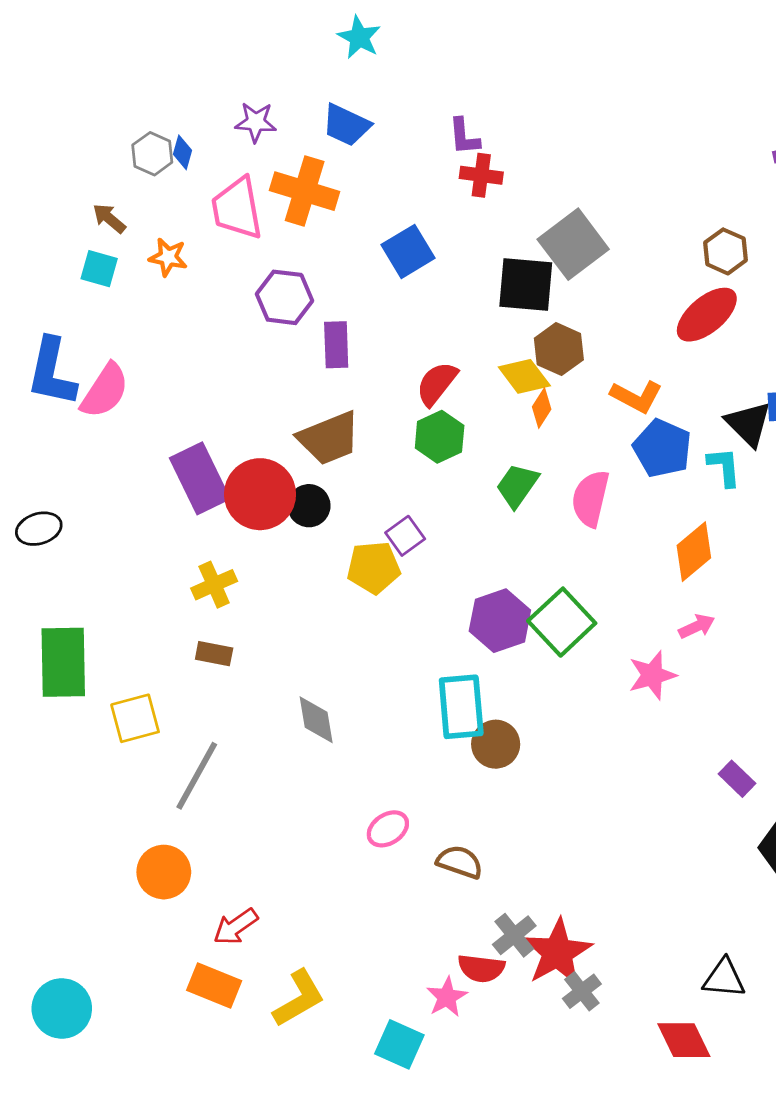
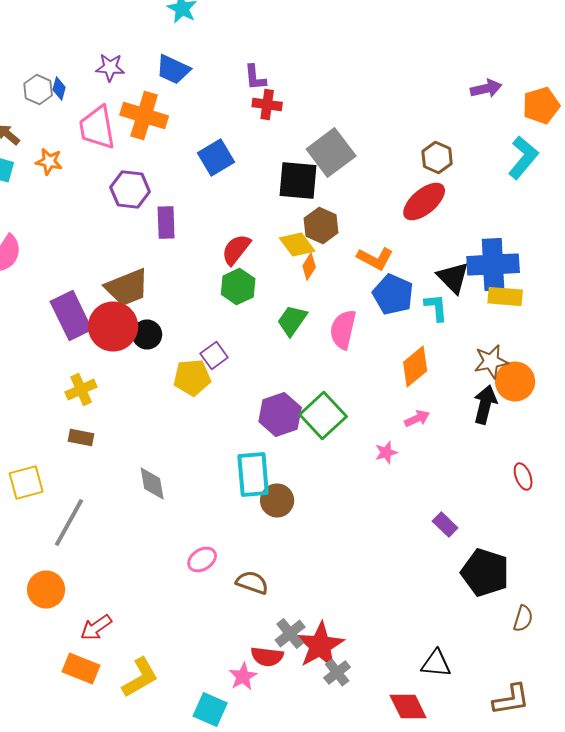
brown trapezoid: (329, 438) -> (127, 288), moved
pink star: (652, 675) -> (386, 452), size x0.7

